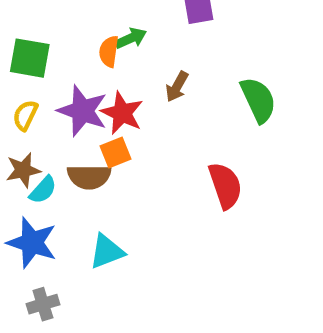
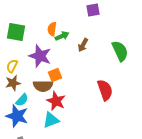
green arrow: (131, 38) -> (62, 36), moved
red star: (122, 113) -> (56, 101), moved
yellow semicircle: (25, 115) -> (12, 66), moved
cyan semicircle: (43, 190) -> (22, 100), moved

